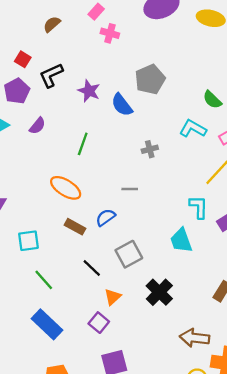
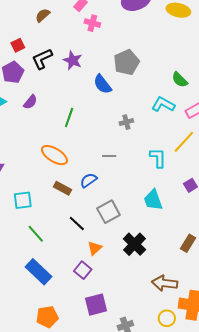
red square: (23, 59) -> (18, 45), turned 32
purple star: (89, 91) -> (73, 60), moved
cyan L-shape: (199, 207) -> (158, 158), moved

